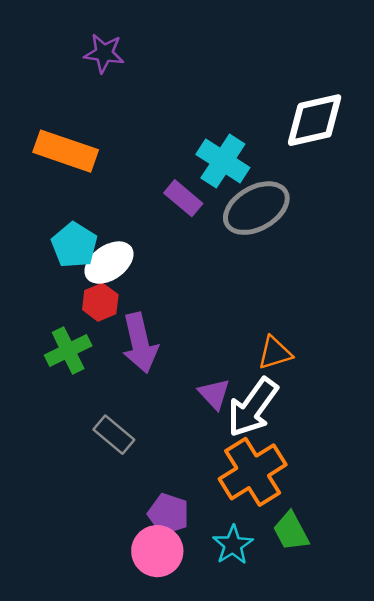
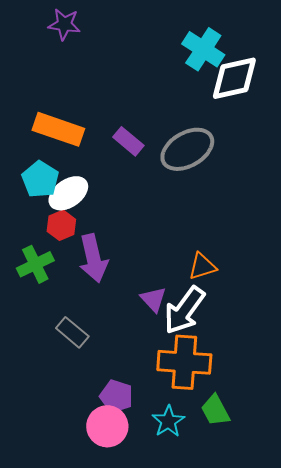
orange rectangle: (66, 151) -> (58, 129), moved
cyan cross: (223, 161) -> (203, 49), moved
orange cross: (253, 472) -> (184, 362), turned 36

